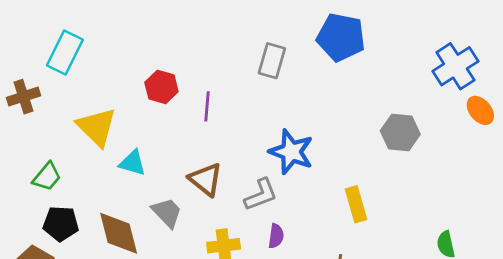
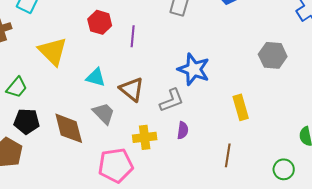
cyan triangle: (132, 163) -> (96, 77), moved

